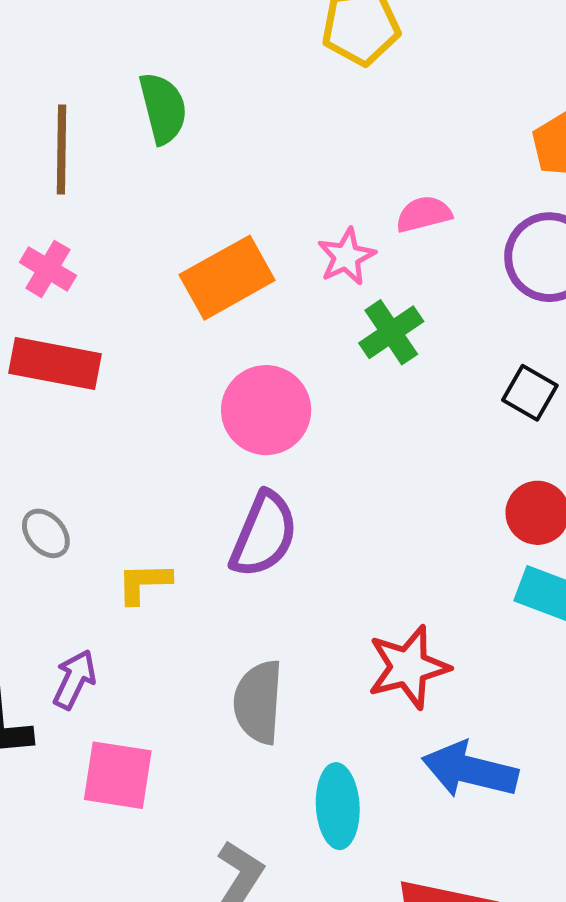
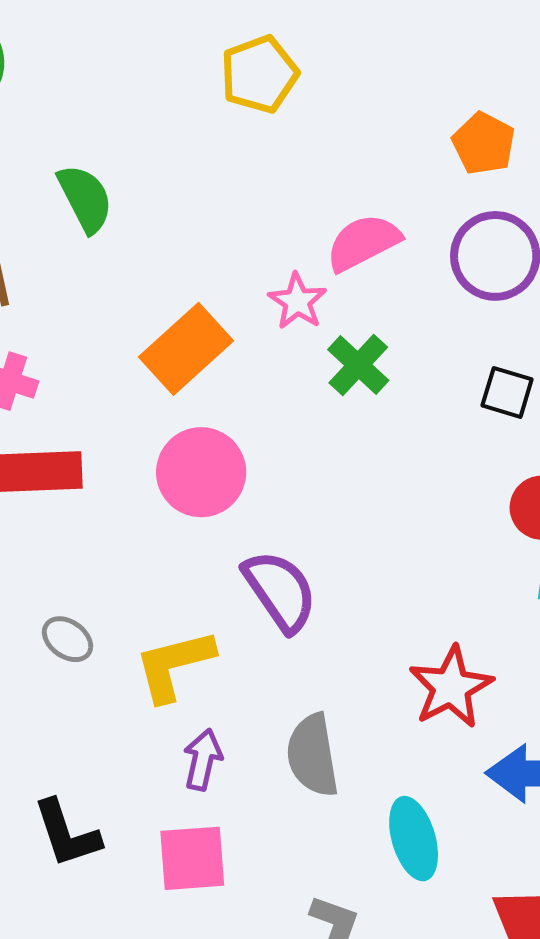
pink semicircle: (424, 214) -> (363, 243), size x1.4
pink circle: (266, 410) -> (201, 472), moved
purple semicircle: (264, 535) -> (280, 591), turned -44
yellow L-shape: (144, 583) -> (174, 665), size x1.5
purple arrow: (74, 679) -> (203, 760), moved

